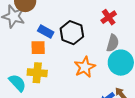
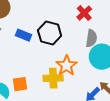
orange square: (38, 48) -> (20, 84), moved
yellow cross: (37, 73) -> (53, 78), moved

